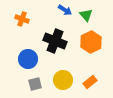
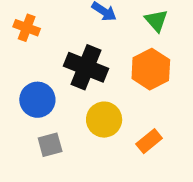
green triangle: (86, 15) -> (156, 20), moved
yellow circle: (63, 80) -> (104, 120), moved

